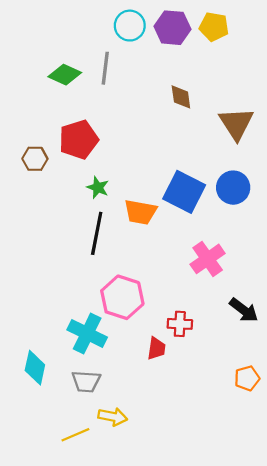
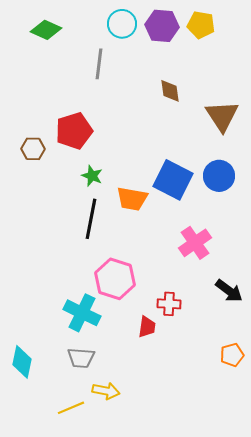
green diamond: (65, 75) -> (46, 30), moved
cyan diamond: (35, 368) -> (22, 362), moved

